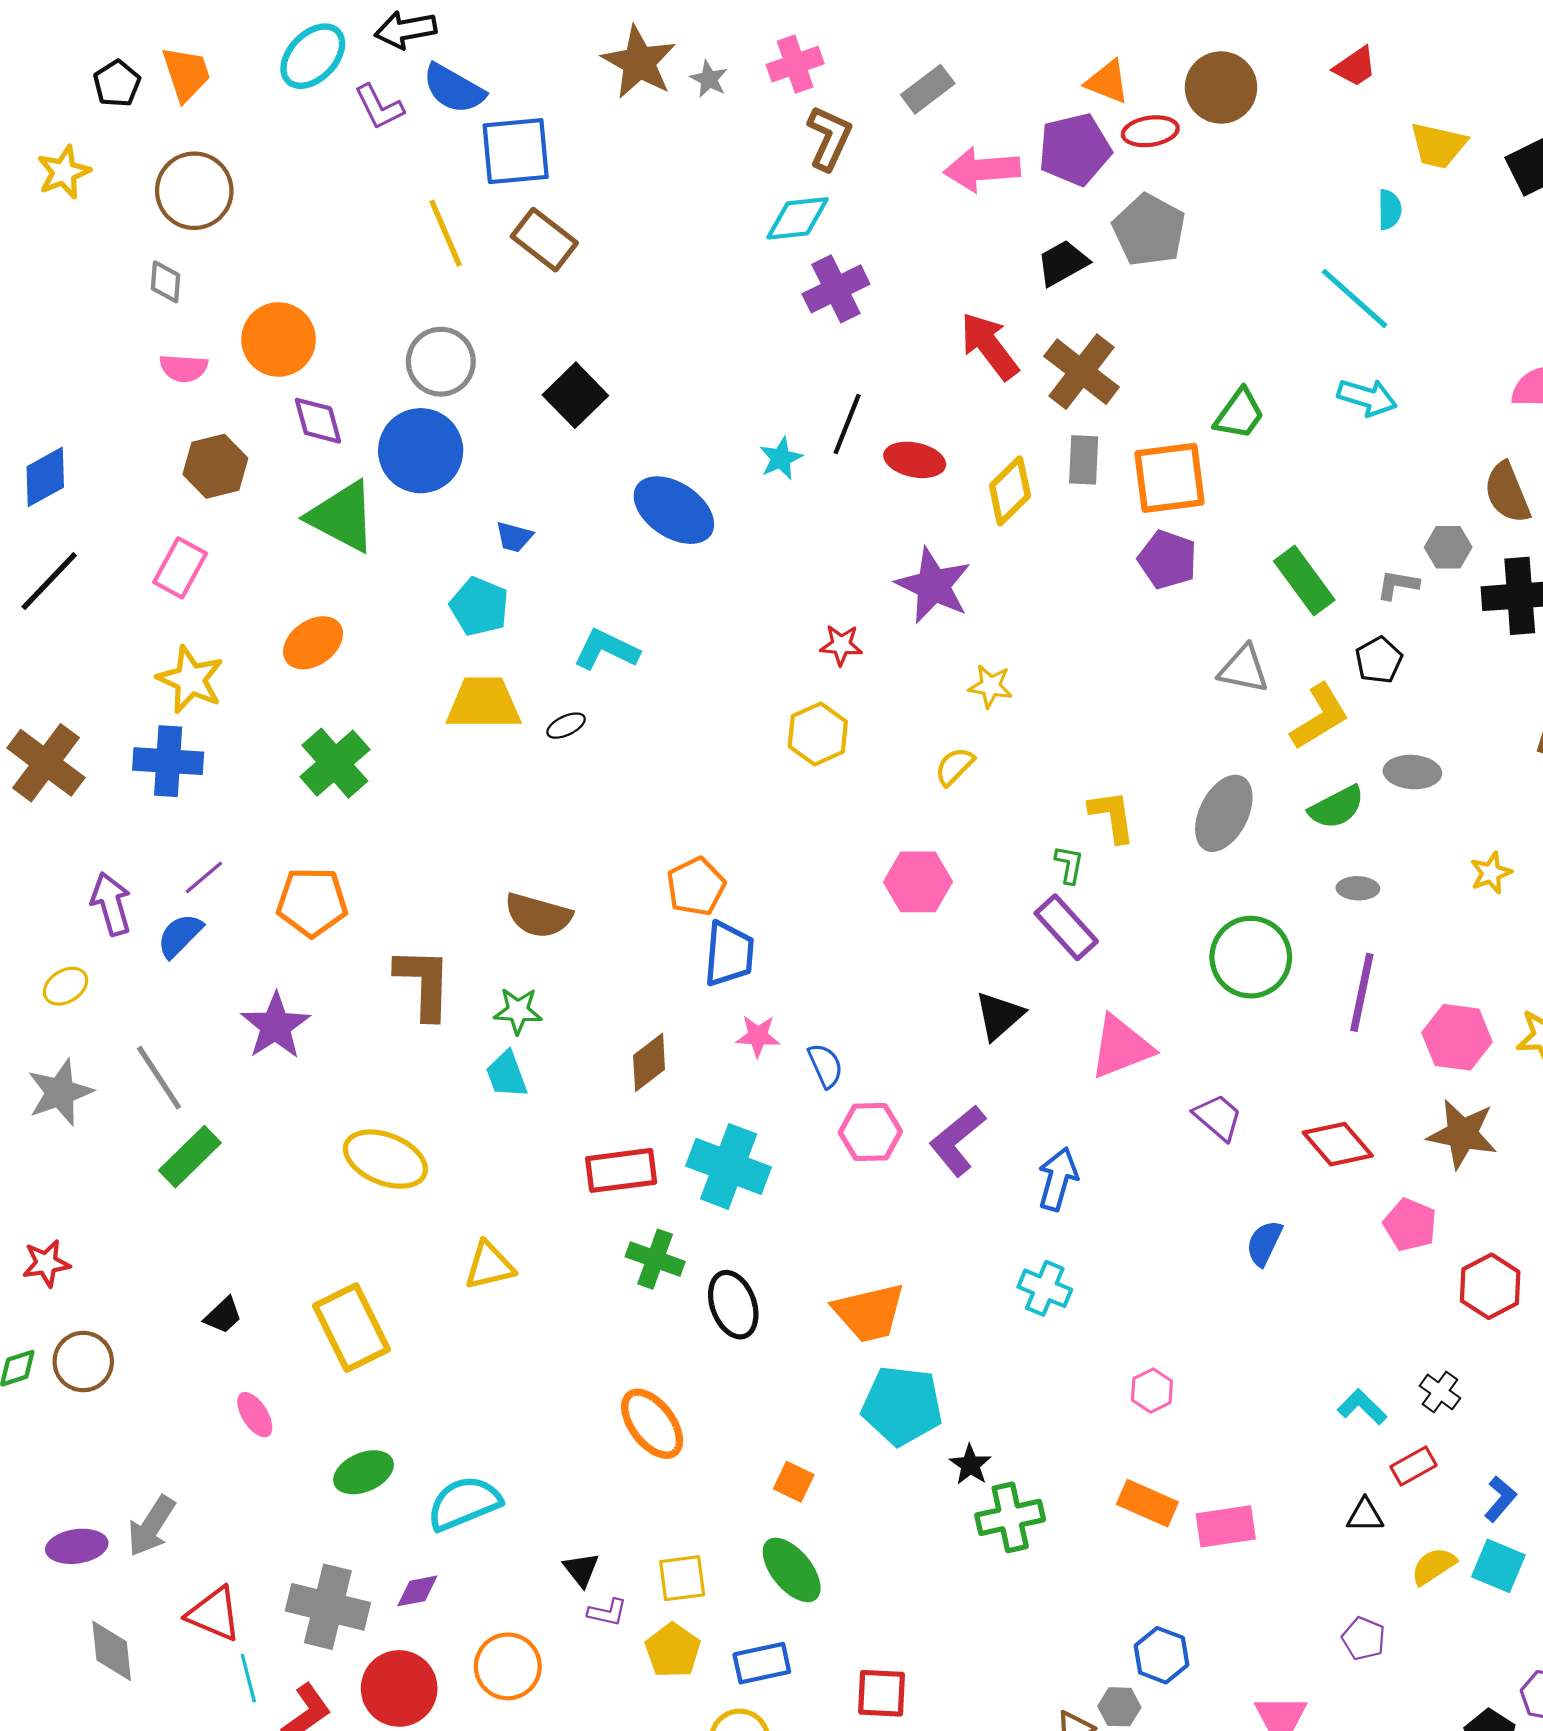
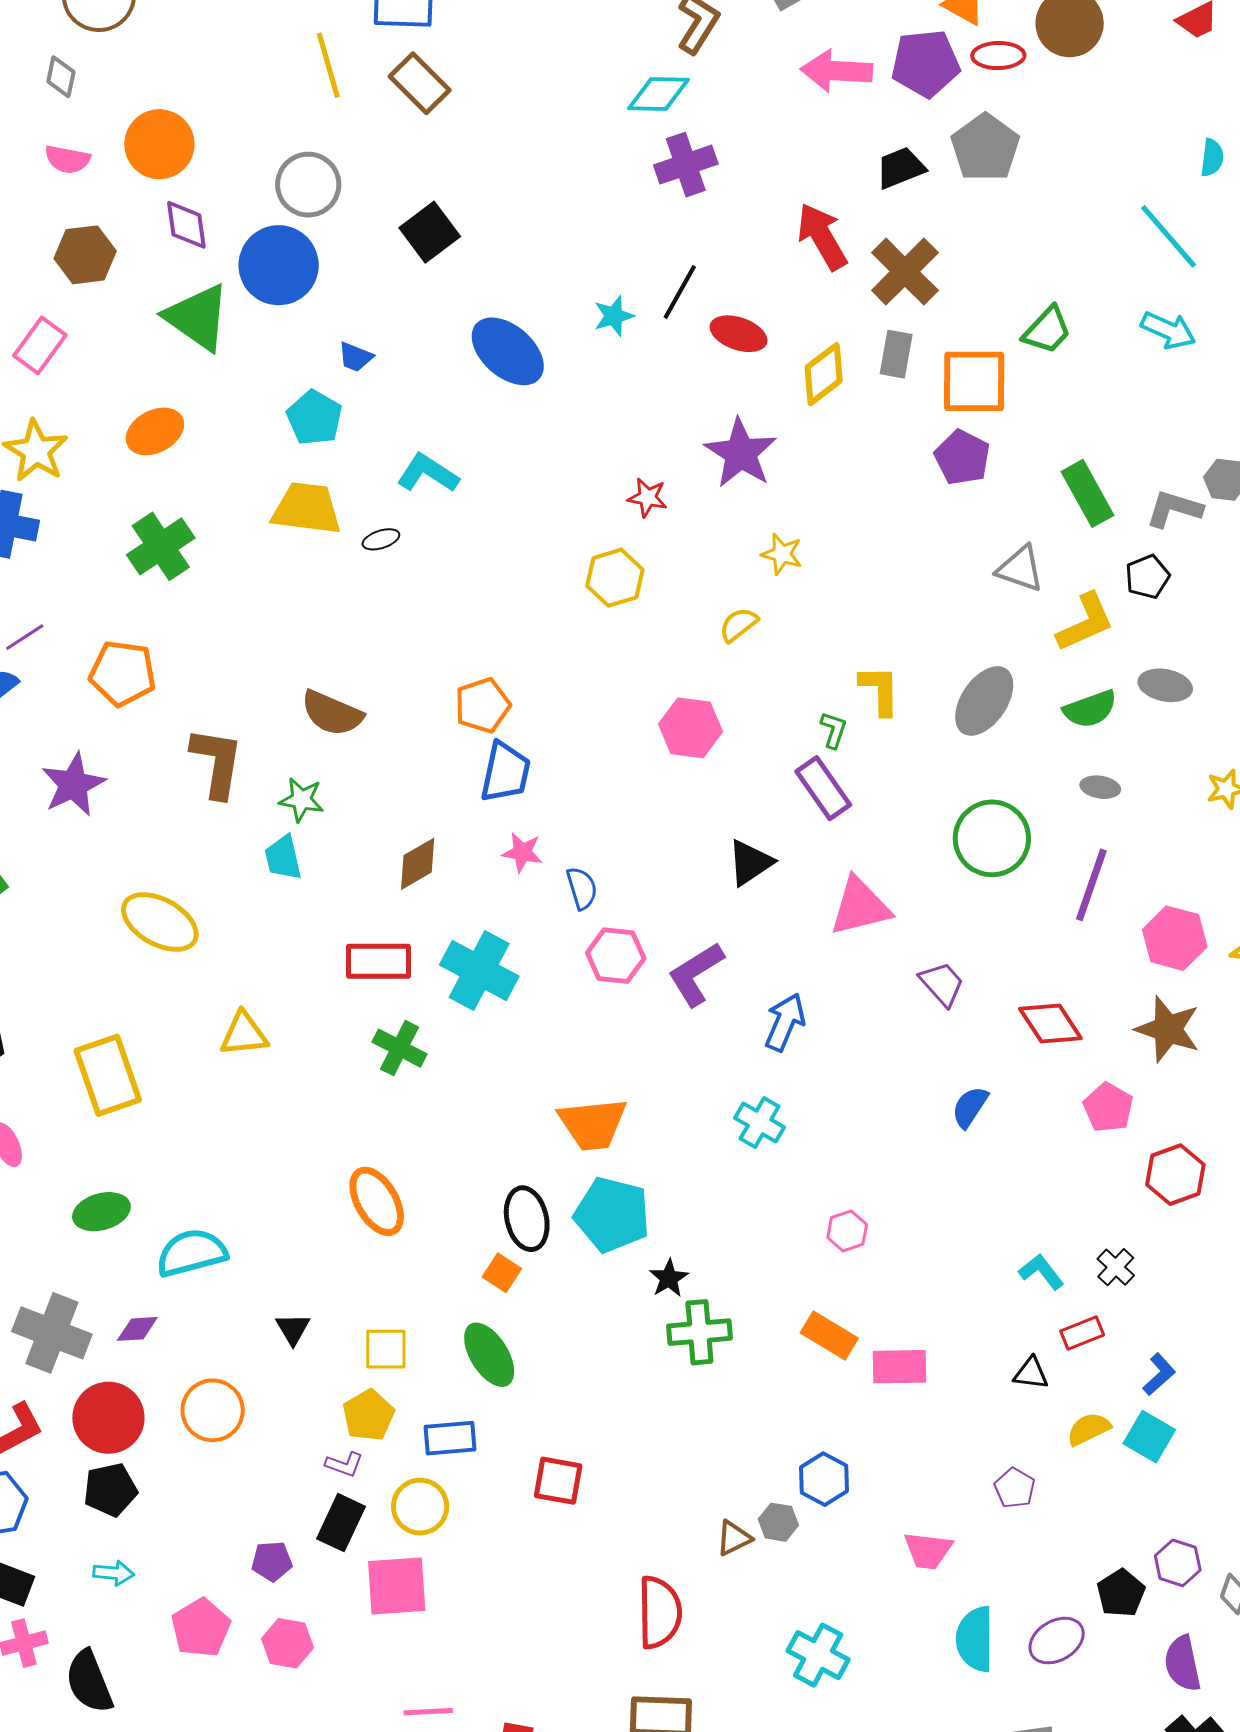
gray L-shape: (1398, 585) -> (1174, 509), size x1.4
black ellipse: (733, 1305) -> (527, 1219), moved
purple L-shape: (607, 1612) -> (344, 1464), moved

